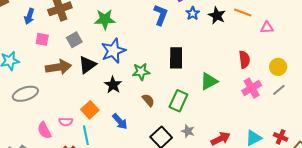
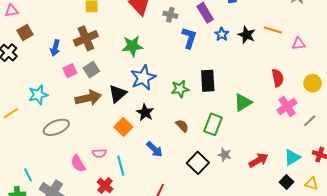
pink square: (42, 39) -> (70, 71), turned -32
gray square: (74, 40) -> (91, 70), moved
green star: (141, 72) -> (180, 89), moved
gray line: (279, 90) -> (310, 121), moved
orange square: (90, 110) -> (123, 127), moved

